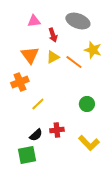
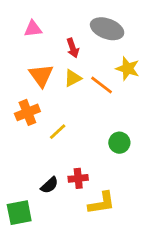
pink triangle: (34, 21) -> (33, 29), moved
yellow line: (38, 104) -> (58, 132), moved
yellow L-shape: (89, 143) -> (102, 203), moved, turned -55
green square: (27, 155) -> (19, 213), moved

